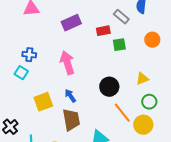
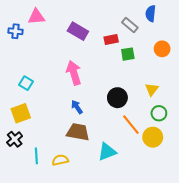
purple rectangle: (71, 23) -> (78, 31), turned 54
blue cross: (29, 55) -> (16, 31), moved
yellow triangle: (142, 79) -> (152, 89), turned -32
yellow square: (43, 102) -> (21, 113), moved
brown trapezoid: (71, 120) -> (78, 132), turned -70

